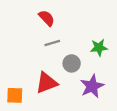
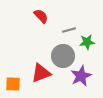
gray line: (52, 43) -> (69, 30), moved
gray circle: (72, 63) -> (63, 56), size x1.5

